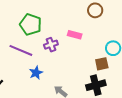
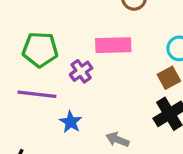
pink rectangle: (75, 35) -> (113, 45), size x1.5

